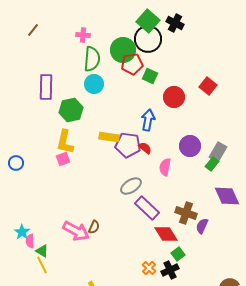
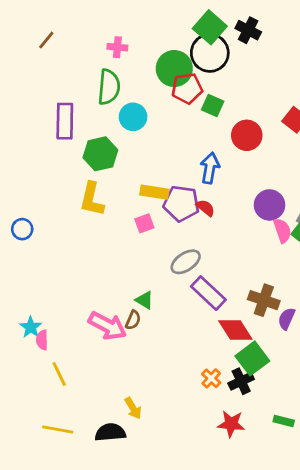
green semicircle: (92, 59) -> (109, 87), moved
pink square: (63, 159) -> (144, 223), moved
pink semicircle: (165, 167) -> (282, 231), moved, turned 150
green triangle: (42, 251) -> (144, 300), moved
green square: (178, 254) -> (252, 358), size x1.6

